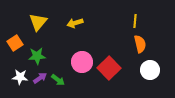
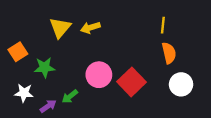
yellow triangle: (38, 22) -> (60, 28), moved
purple arrow: (40, 78) -> (48, 106), moved
green arrow: (58, 80) -> (70, 96), turned 104

